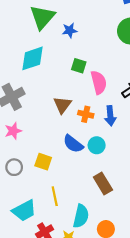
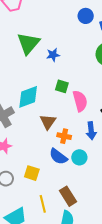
cyan diamond: (33, 58) -> (28, 97), moved
orange cross: (86, 114) -> (64, 136), moved
brown rectangle: (103, 184) -> (68, 196), moved

